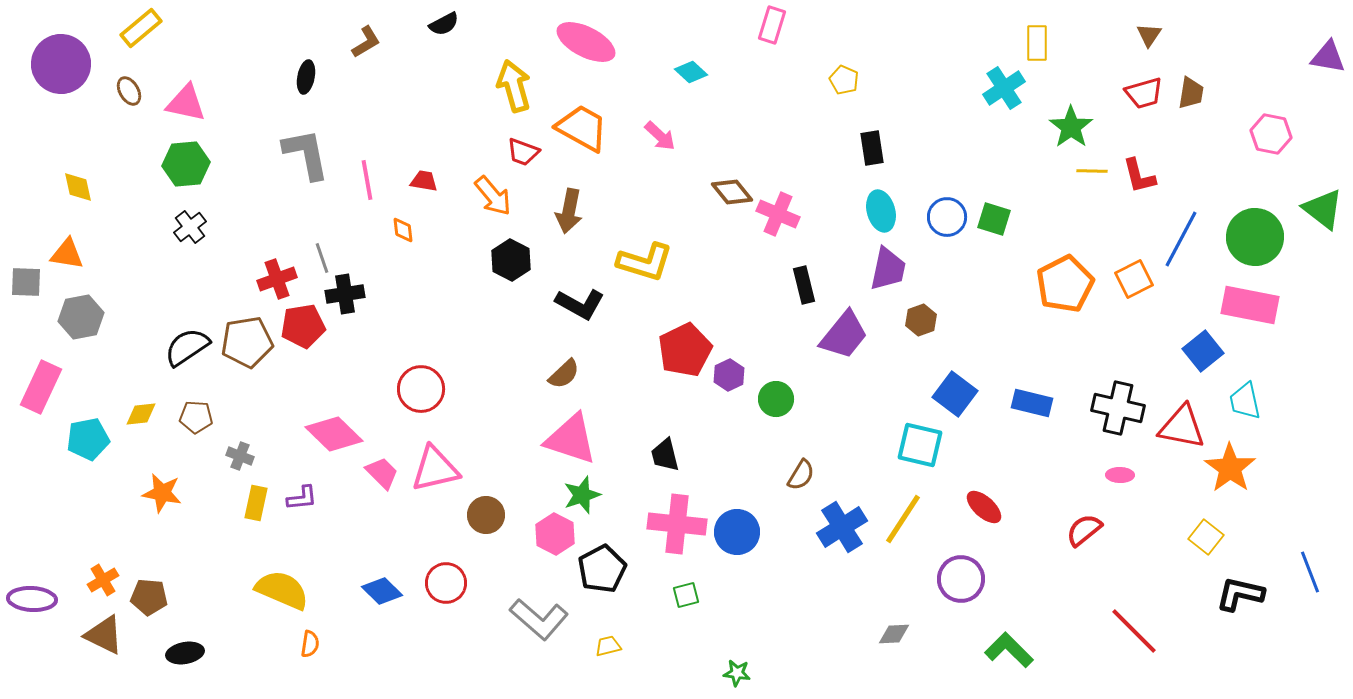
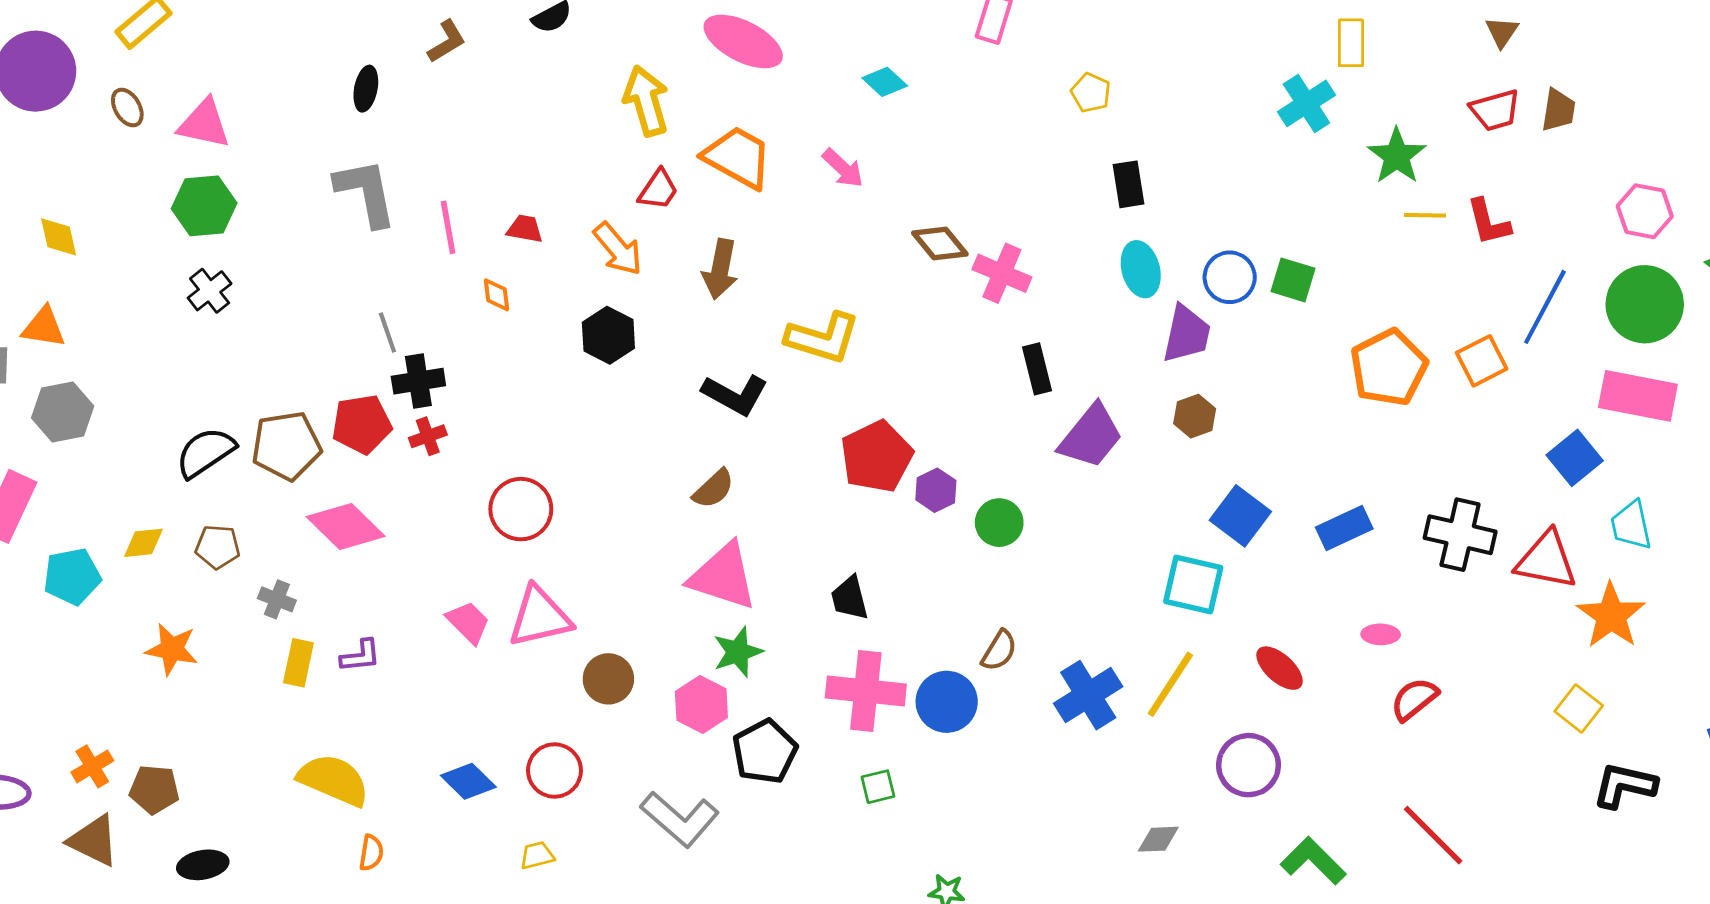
pink hexagon: (1271, 134) -> (1645, 211), moved
red trapezoid: (523, 152) -> (658, 190), turned -76
black hexagon: (511, 260) -> (608, 335), moved
purple trapezoid: (888, 269) -> (1187, 334), moved
red cross: (277, 279) -> (428, 436), moved, size x0.7
blue rectangle: (1032, 403) -> (1344, 528), turned -39
pink diamond: (334, 434) -> (346, 527), moved
brown semicircle: (801, 475) -> (999, 651), moved
pink ellipse: (1120, 475) -> (1381, 634), moved
red line: (1134, 631) -> (1433, 835), moved
yellow trapezoid: (608, 646) -> (537, 855), moved

